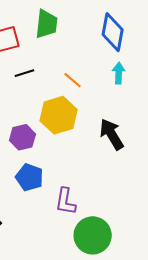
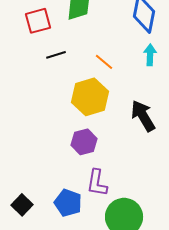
purple hexagon: (22, 137) -> (84, 142), moved
blue pentagon: (29, 177) -> (68, 203), moved

